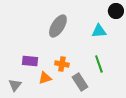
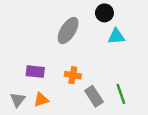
black circle: (116, 11) -> (104, 13), moved
green line: (99, 64) -> (121, 94), moved
orange triangle: (45, 78) -> (41, 100), moved

